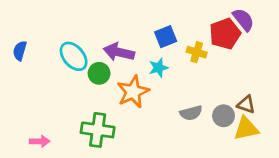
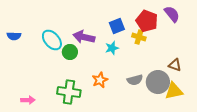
red pentagon: (225, 34) -> (147, 21), moved, turned -30
blue semicircle: (20, 51) -> (14, 36), turned -104
orange star: (133, 92) -> (100, 80), moved, size x0.7
brown triangle: (246, 104) -> (175, 65), moved
gray circle: (224, 116) -> (158, 82), size x1.5

